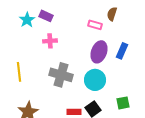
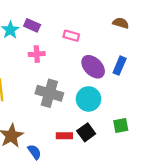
brown semicircle: (112, 14) -> (121, 23), moved, turned 88
pink rectangle: (95, 25) -> (71, 36), moved
purple ellipse: (99, 52) -> (93, 67), turned -65

